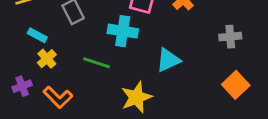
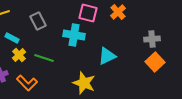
green line: (96, 63) -> (44, 58), moved
orange square: (236, 85) -> (155, 62), moved
yellow star: (136, 97) -> (84, 83), turned -30

